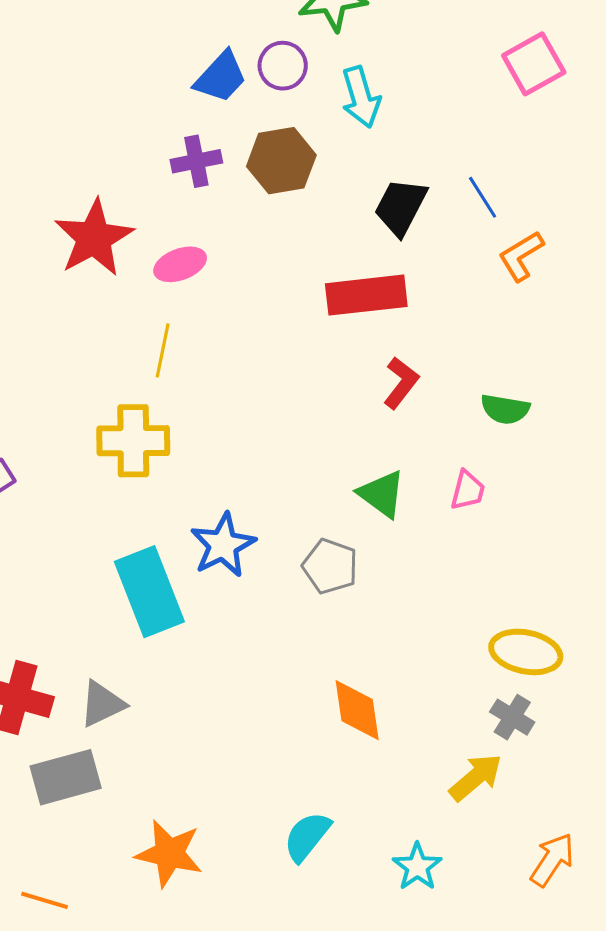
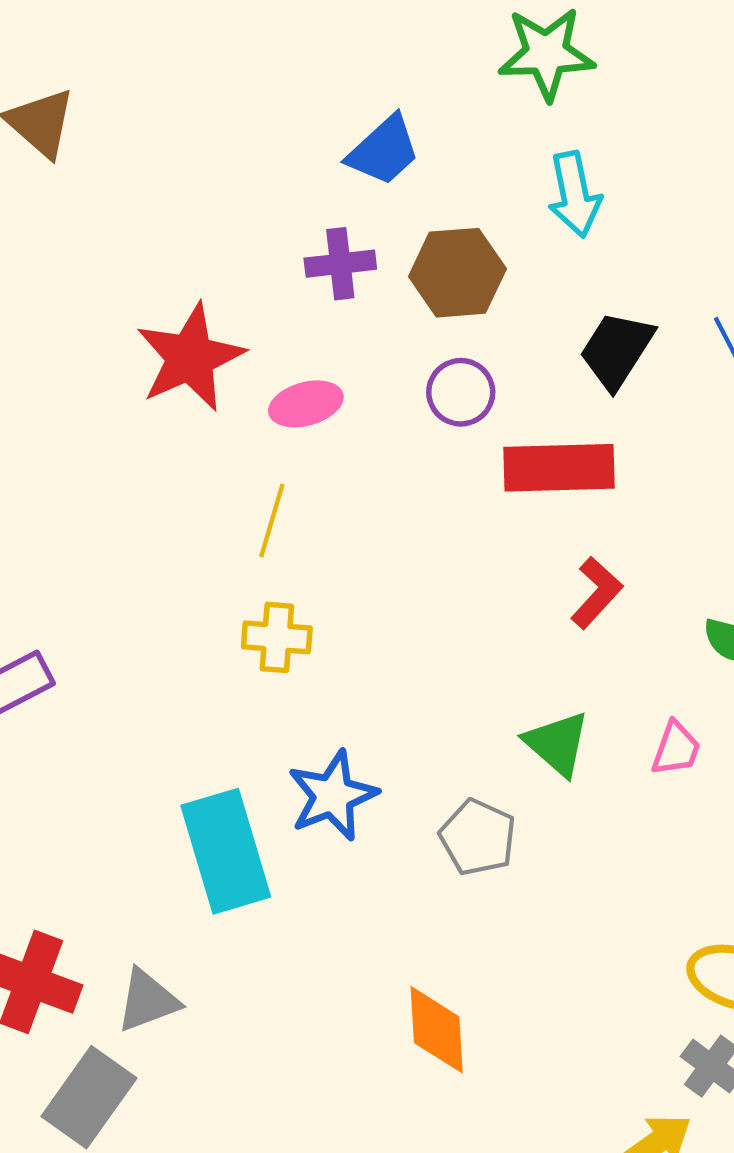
purple circle: (283, 66) -> (461, 392), moved
yellow cross: (133, 441) -> (277, 637), moved, size x0.7
orange diamond: (357, 710) -> (437, 1030), moved
gray rectangle: (66, 777) -> (89, 1097), turned -44

